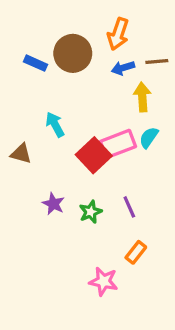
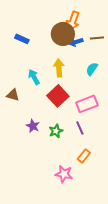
brown circle: (73, 53) -> (63, 34), moved
yellow arrow: (142, 97) -> (59, 68), moved
cyan semicircle: (149, 137) -> (92, 69), moved
pink rectangle: (118, 144) -> (87, 104), moved

